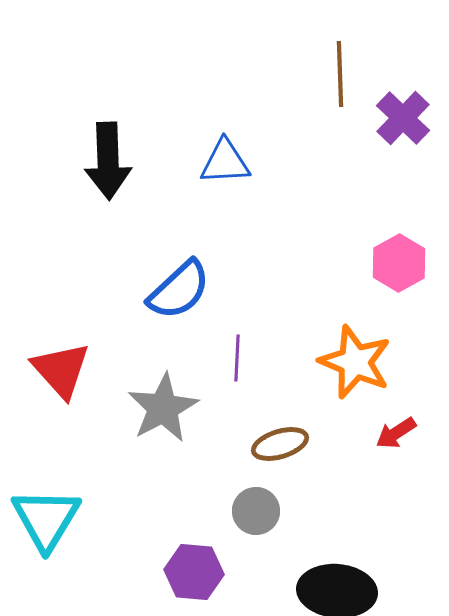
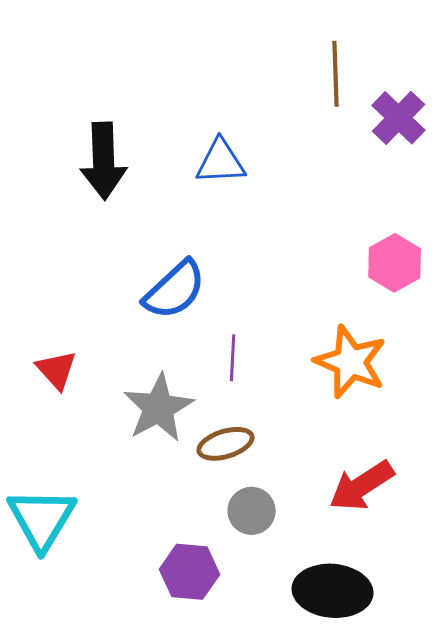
red triangle: (61, 370) -> (57, 370), size x0.7
red arrow: (396, 433) -> (362, 486), moved, size x1.6
brown ellipse: (280, 444) -> (226, 444), moved

